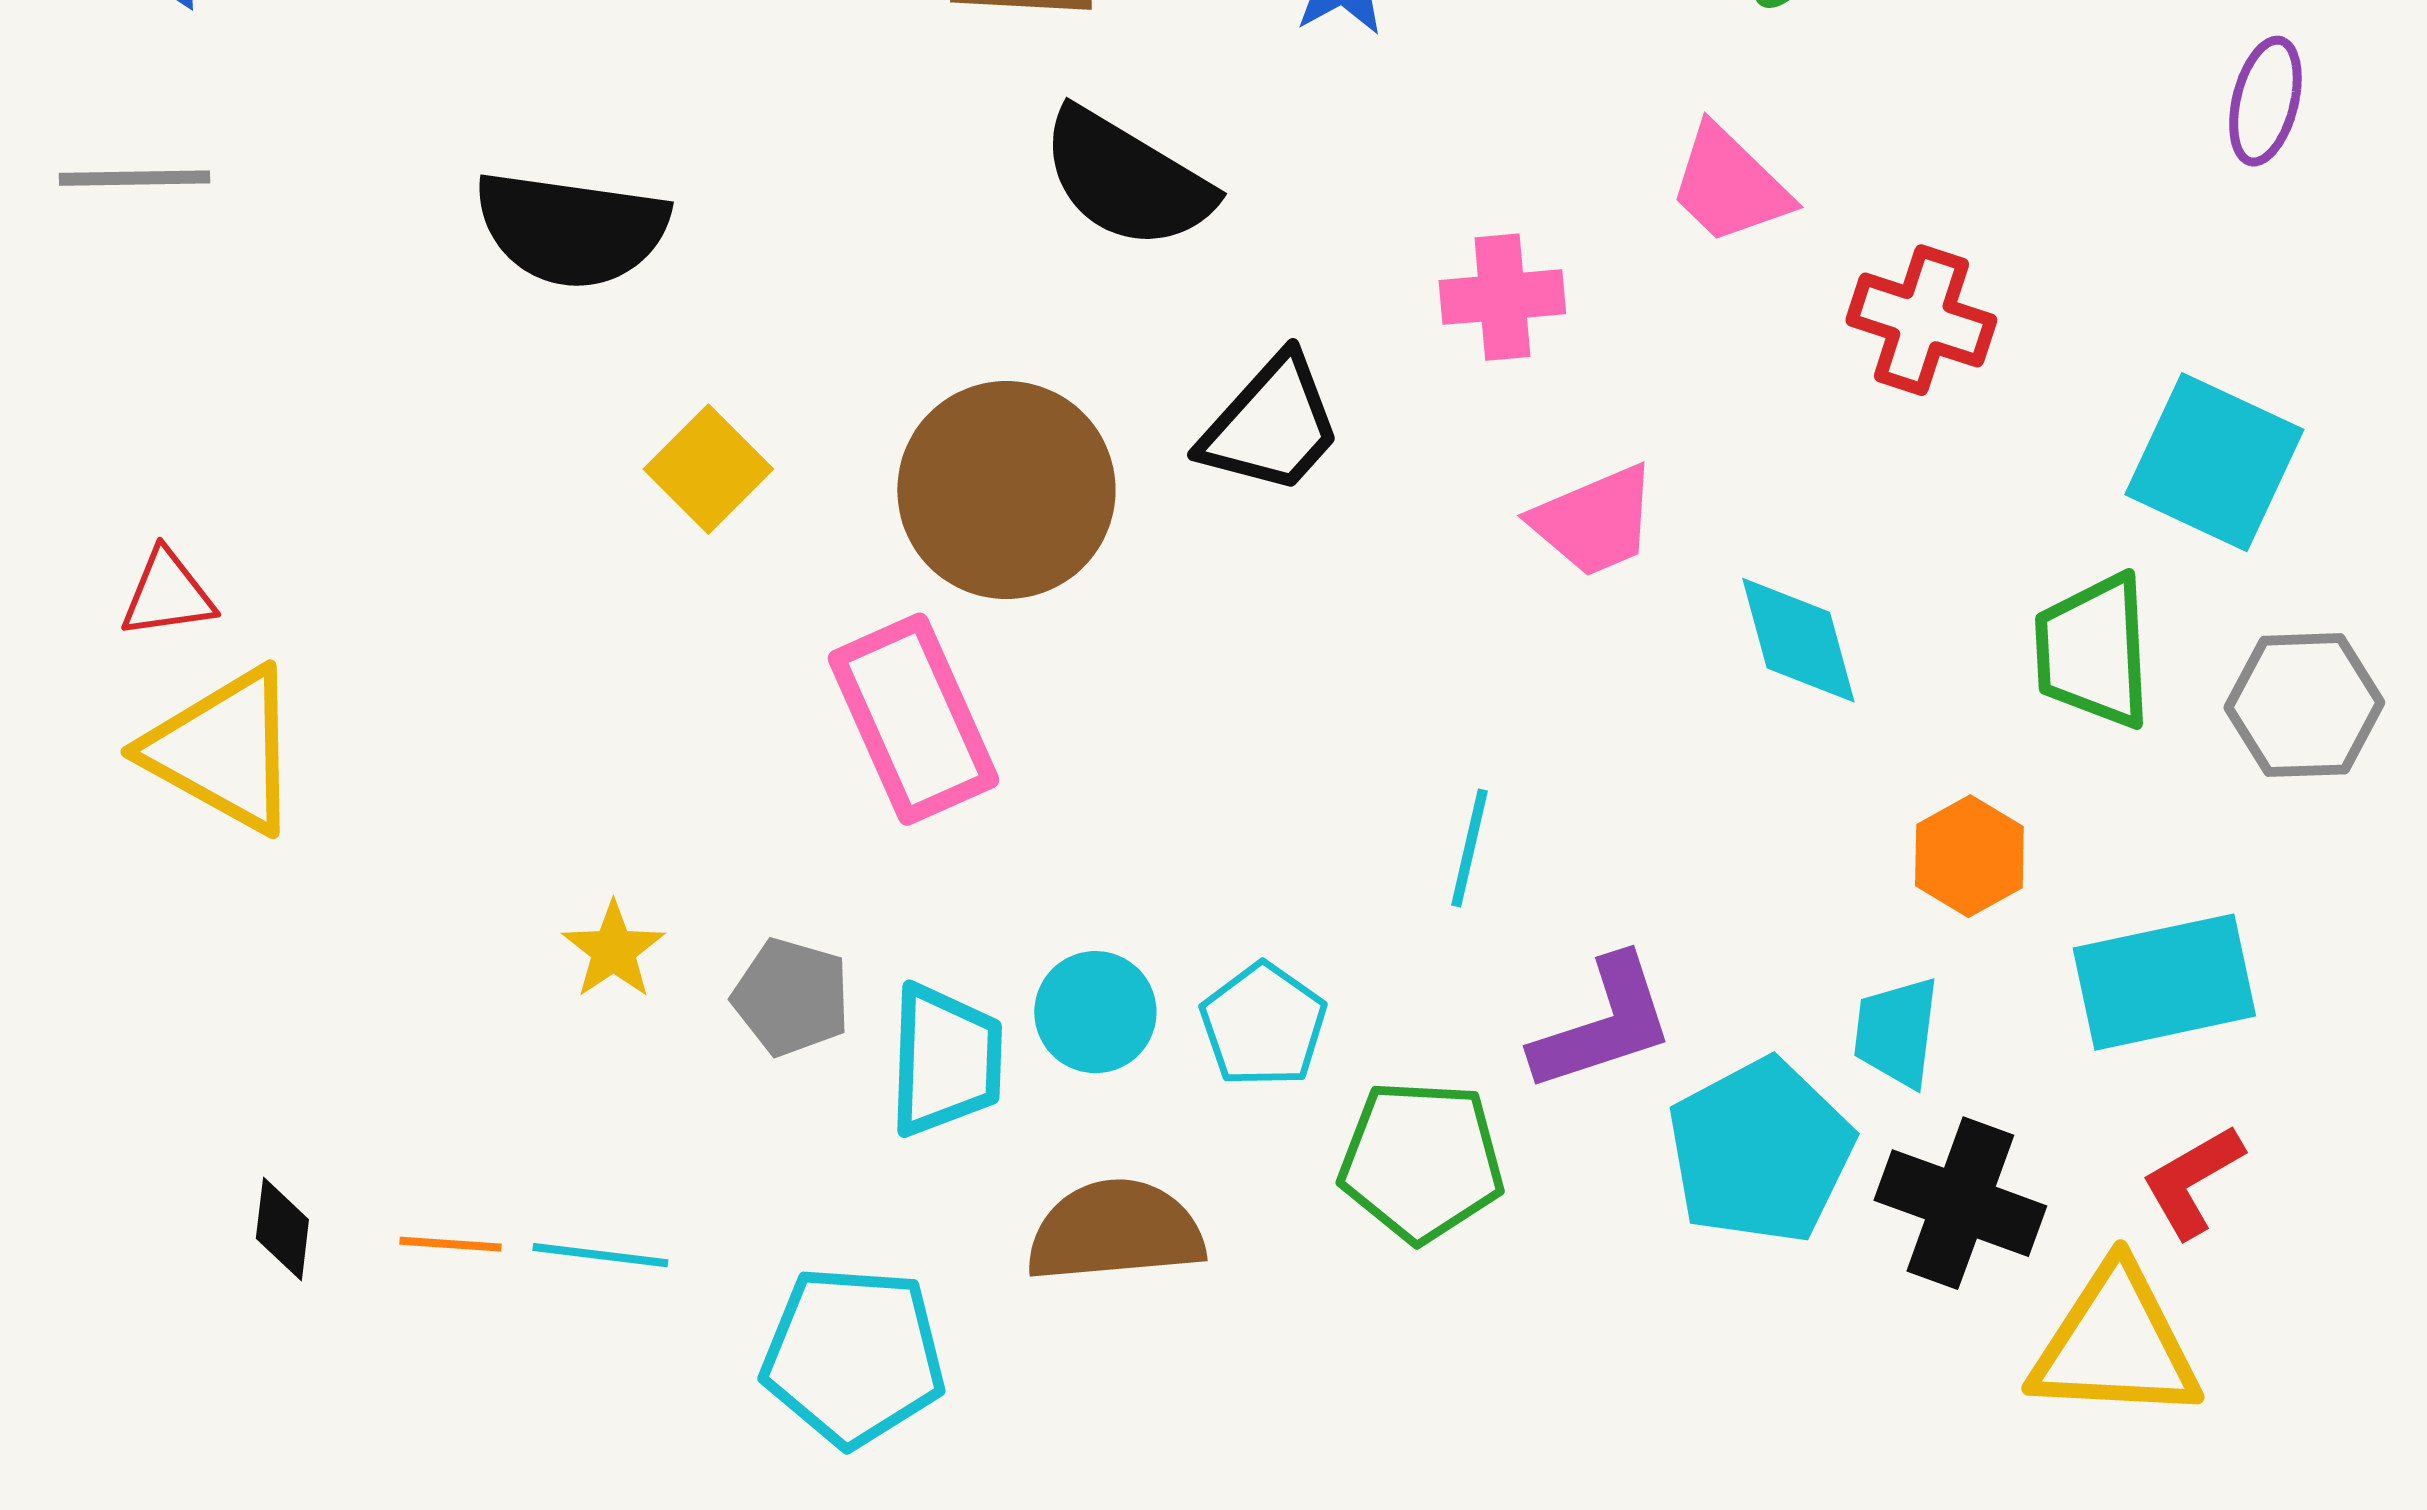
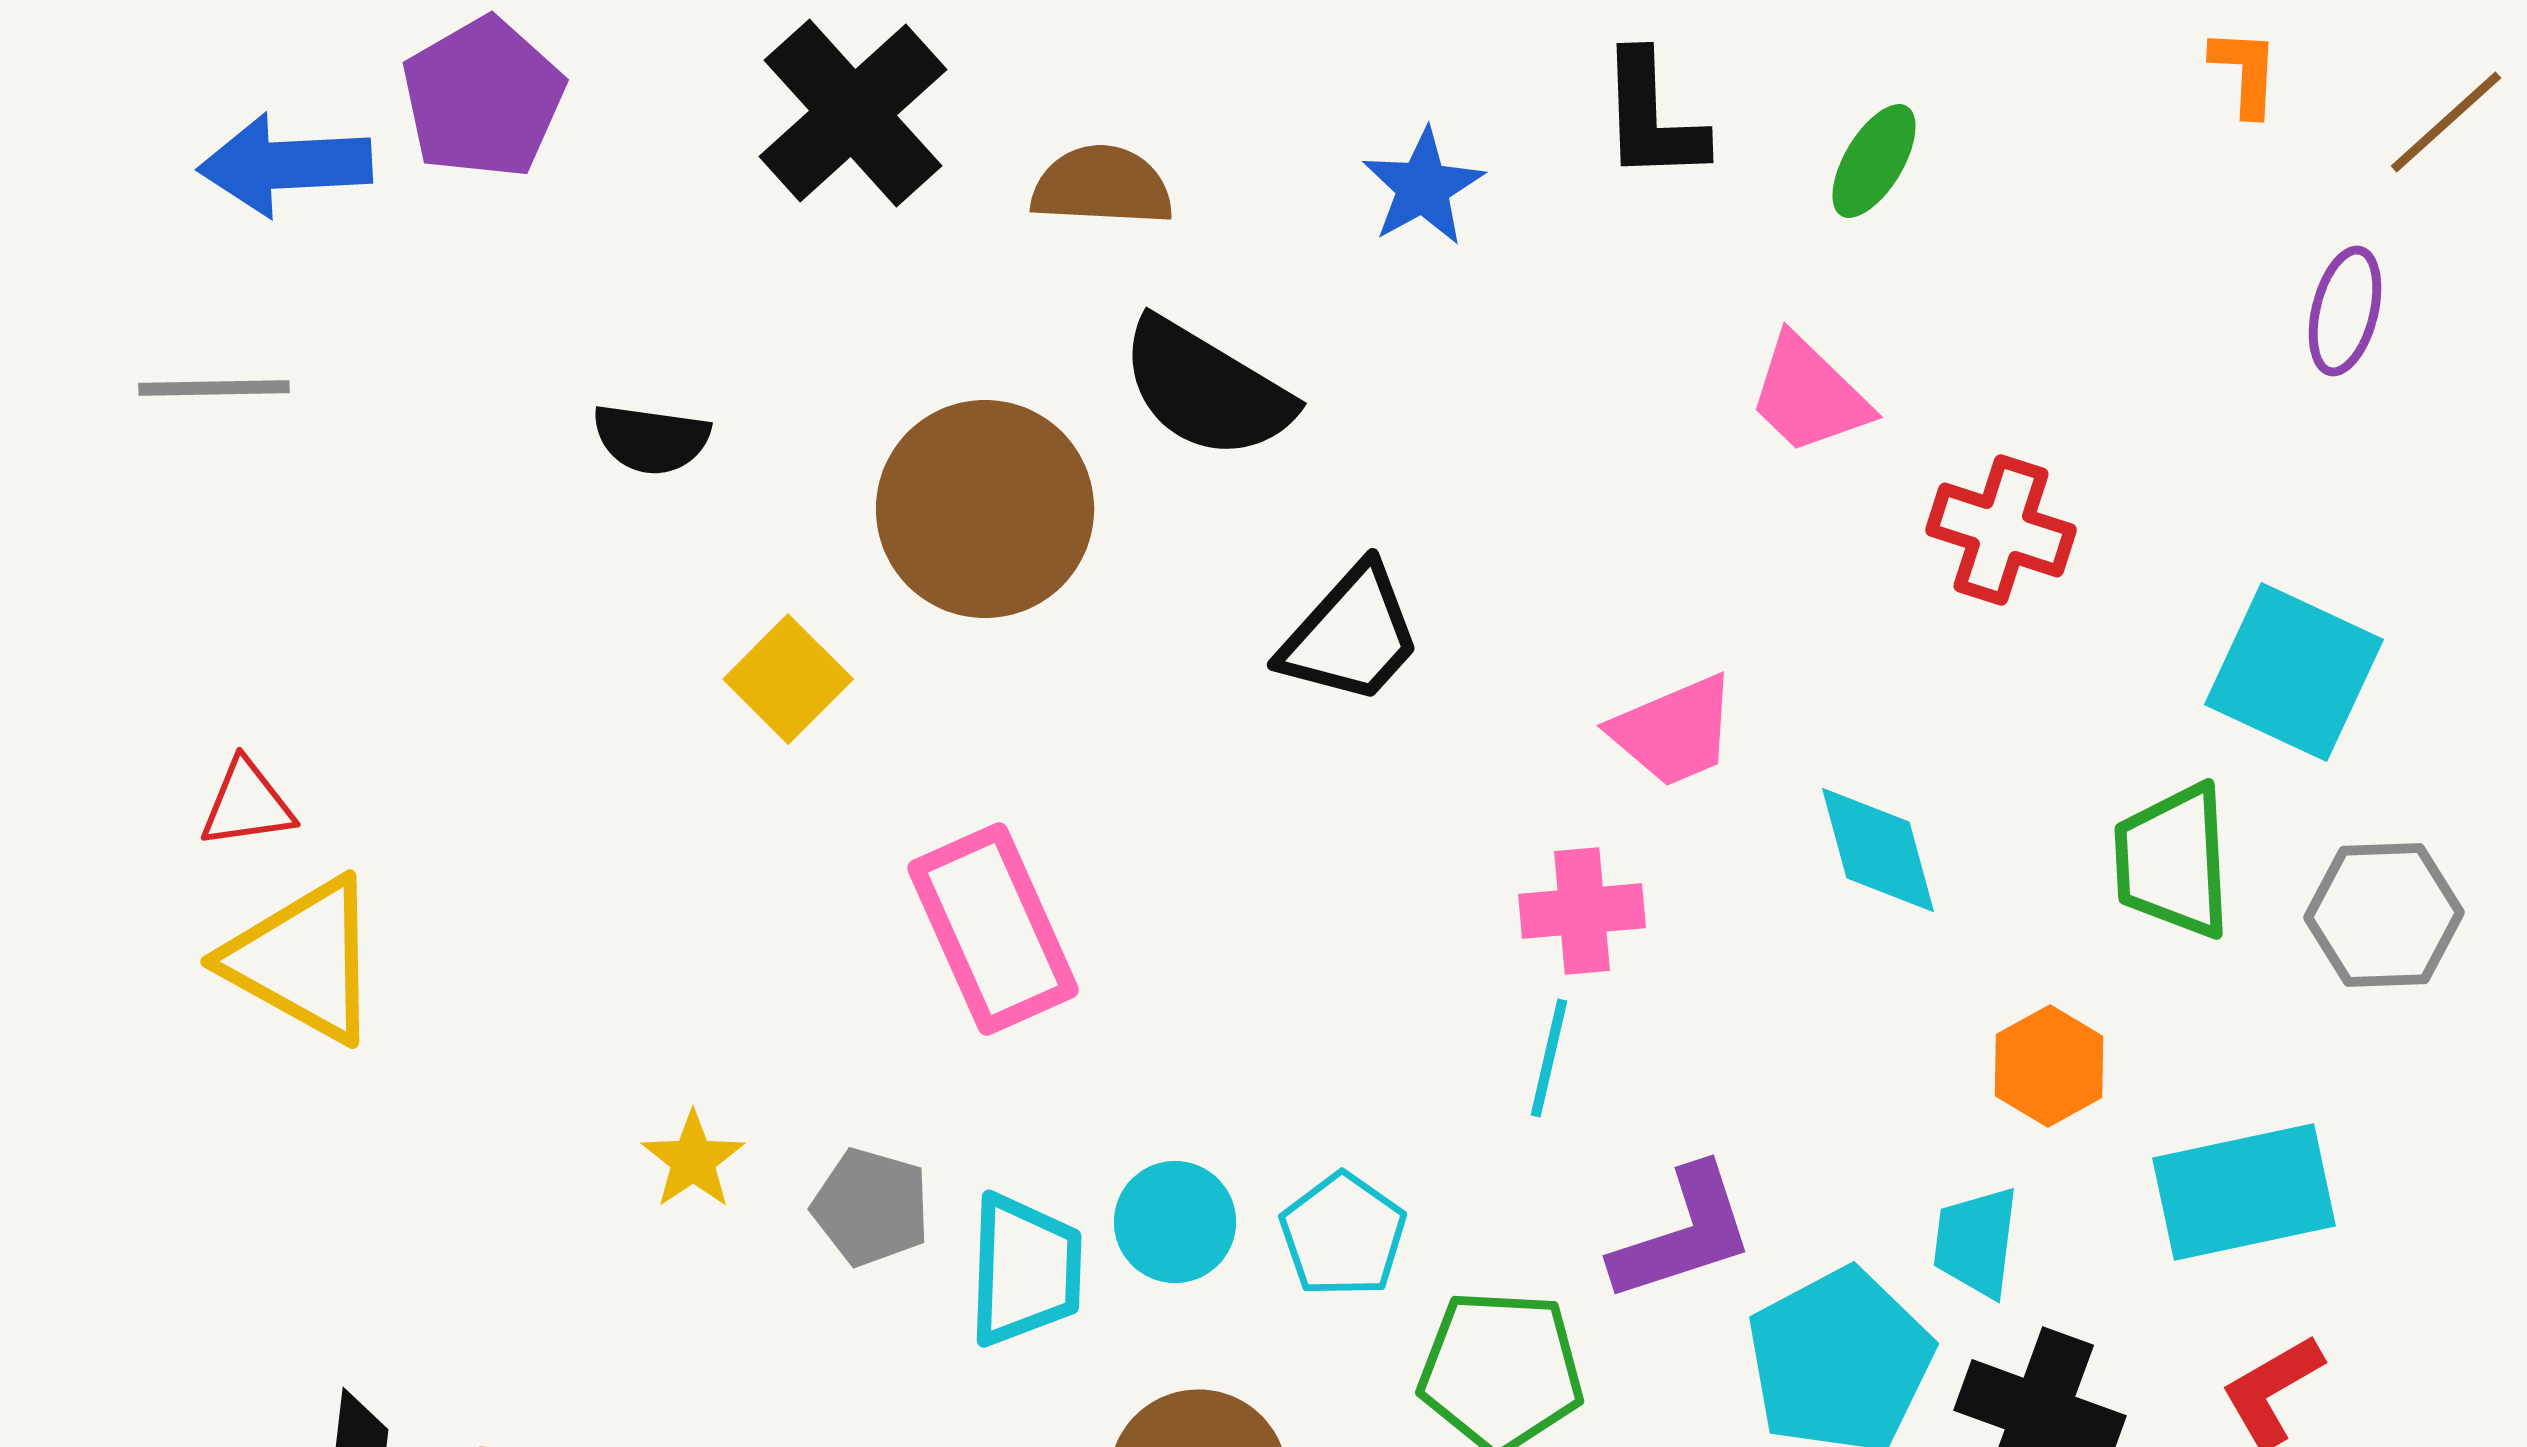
black semicircle: (571, 229) -> (651, 439), size x0.6
pink cross: (1502, 297) -> (1582, 911), moved
brown circle: (1006, 490) -> (985, 509), moved

